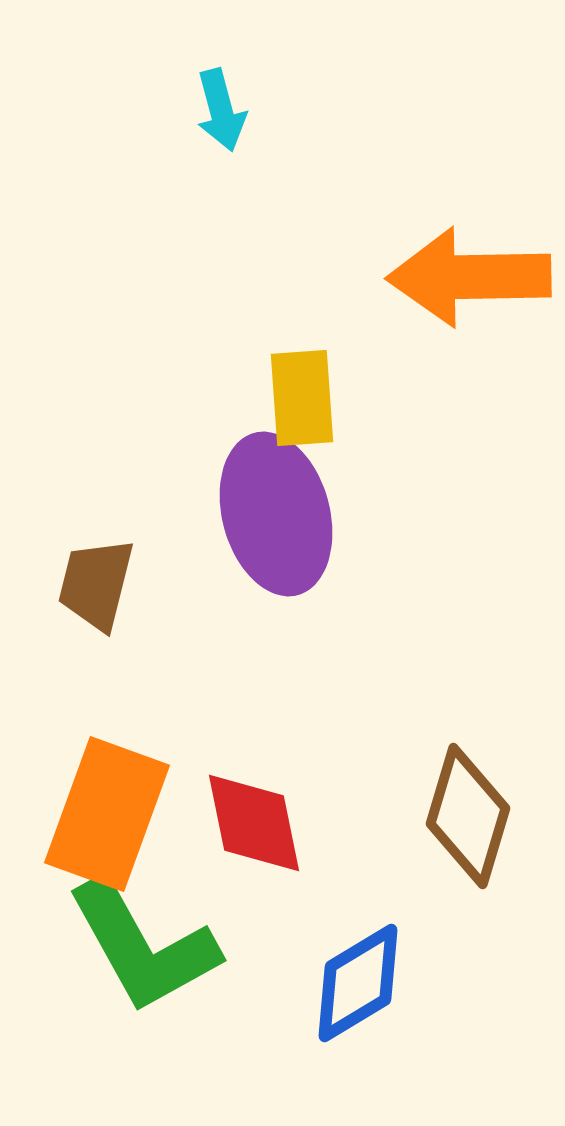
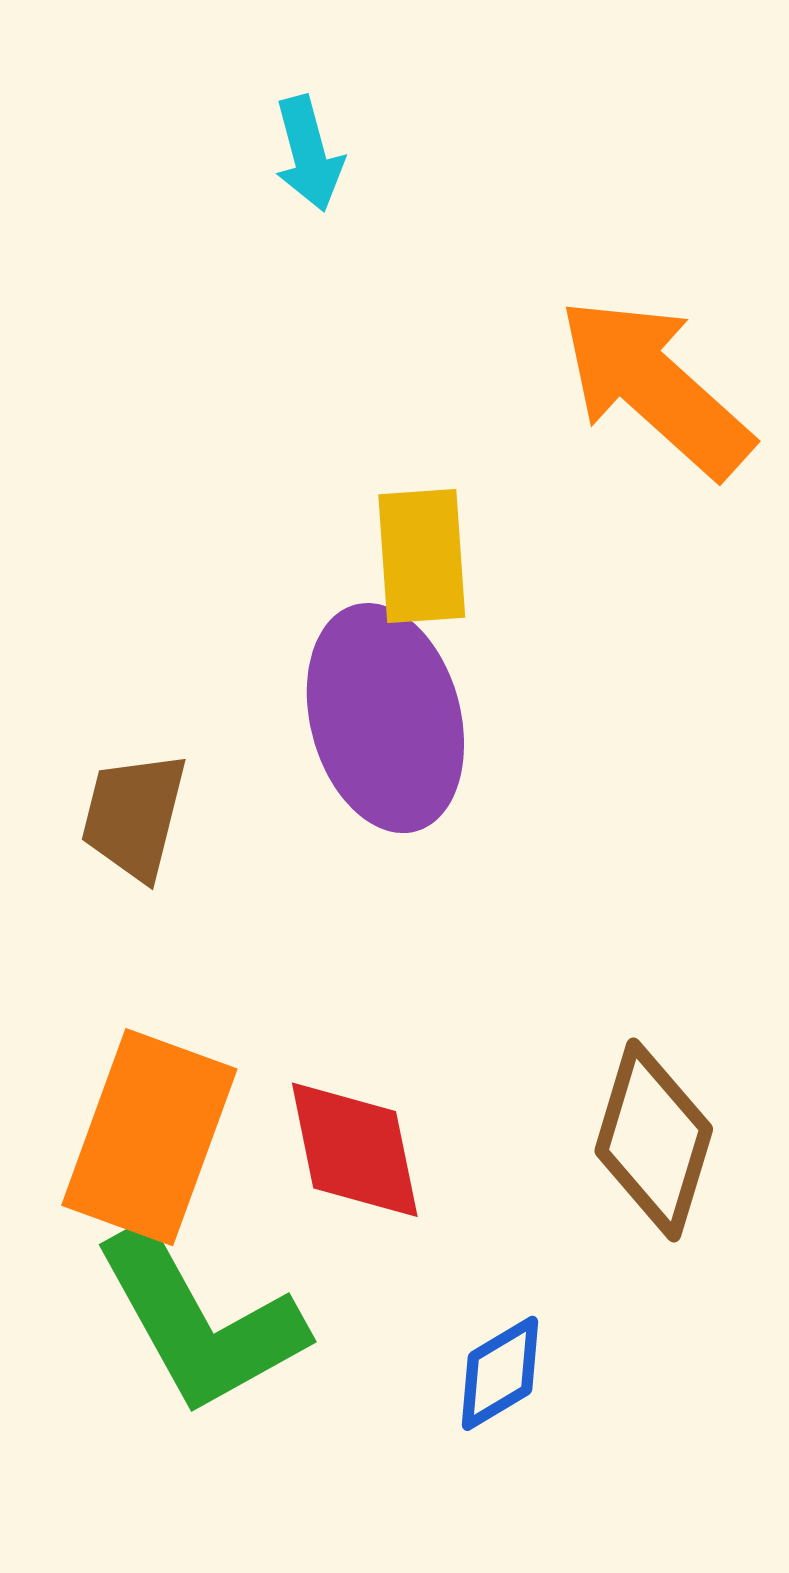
orange arrow: (469, 277) -> (655, 387), turned 43
blue diamond: (358, 983) -> (500, 1373), size x0.7

